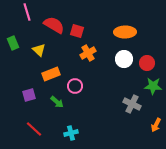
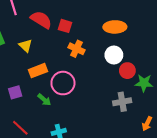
orange cross: (88, 53) -> (76, 49), turned -35
red circle: (147, 63) -> (127, 71), moved
pink circle: (75, 86) -> (63, 83), size x1.5
gray cross: (132, 104) -> (122, 102), turned -36

